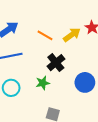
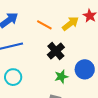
green star: (43, 83) -> (61, 77), moved

